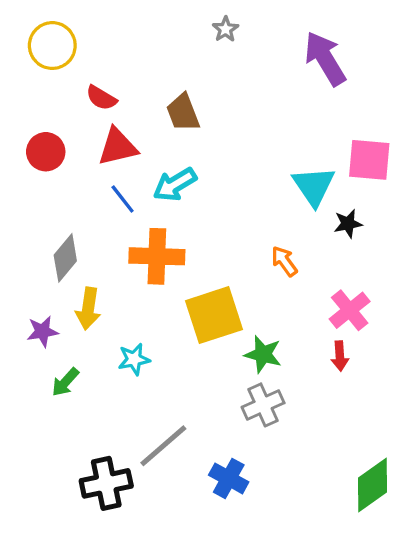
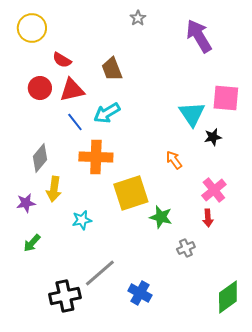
red circle: (46, 152) -> (40, 88), moved
green arrow: (65, 382) -> (32, 243), moved
gray cross: (263, 405) -> (186, 248), moved, size x0.7

